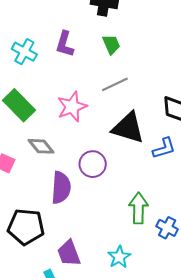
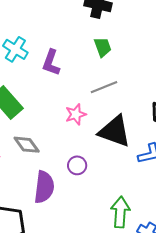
purple L-shape: (65, 44) -> (51, 63), moved
pink star: (72, 107) -> (76, 114), moved, size x0.7
purple circle: (93, 164) -> (77, 165), size x0.7

